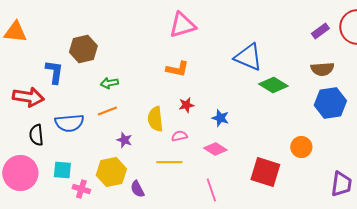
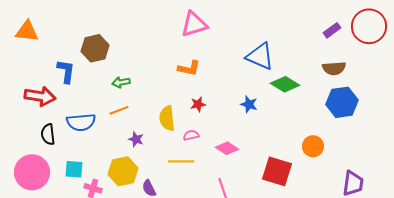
blue star: (220, 118) -> (249, 104), moved

